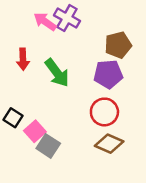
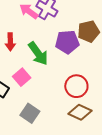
purple pentagon: (108, 74) -> (67, 42), moved
pink square: (35, 131) -> (22, 77), moved

